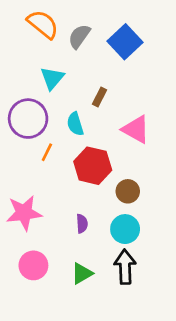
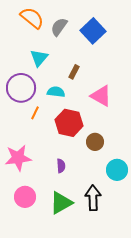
cyan semicircle: (75, 124) -> (56, 92), turned 114
cyan circle: (125, 229) -> (117, 170), moved
green triangle: (82, 273) -> (61, 203), size x1.4

